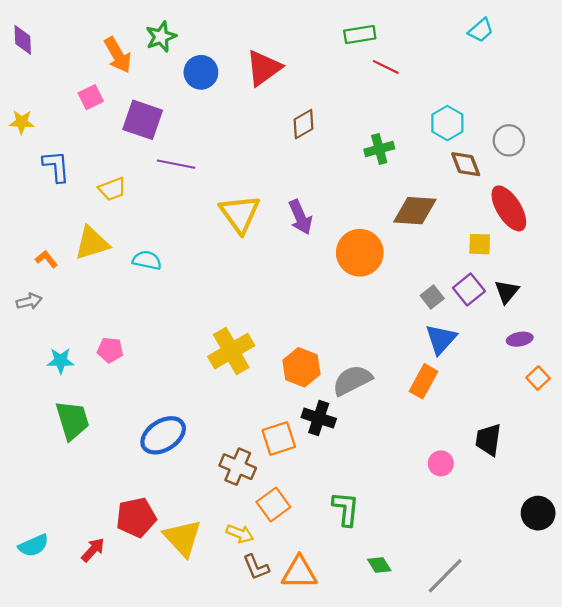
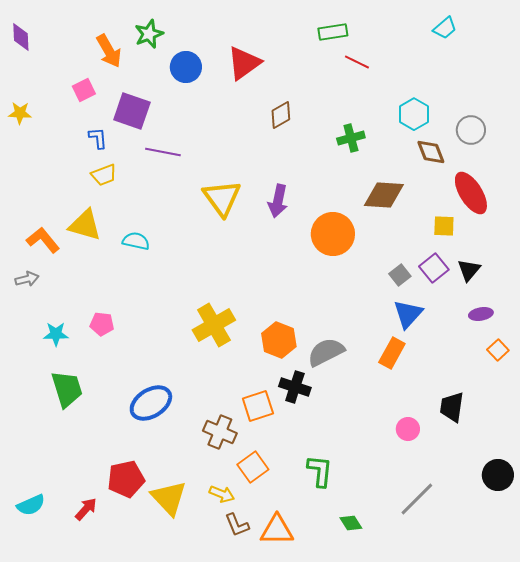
blue L-shape: (56, 166) -> (98, 138), moved, size x0.7
purple arrow: (300, 217) -> (278, 201), turned 36
yellow triangle: (92, 243) -> (85, 225), turned 33
orange L-shape: (46, 259) -> (43, 240), size x1.6
gray line: (445, 576) -> (417, 499), moved

